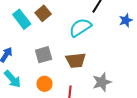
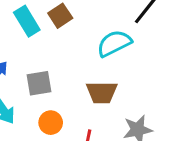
gray square: (44, 55) -> (39, 83), moved

